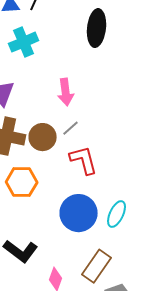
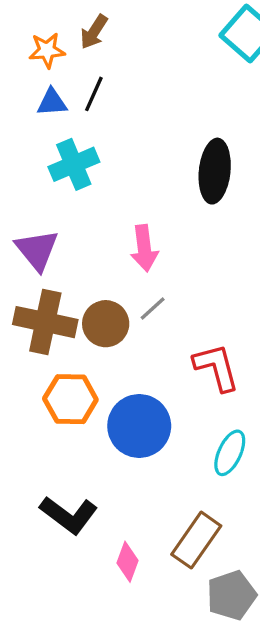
black ellipse: (97, 28) -> (215, 171), moved
red L-shape: (84, 160) -> (216, 367), moved
blue circle: (79, 213) -> (139, 426), moved

